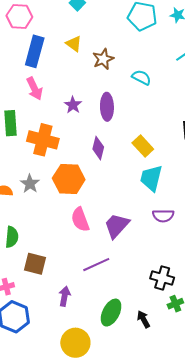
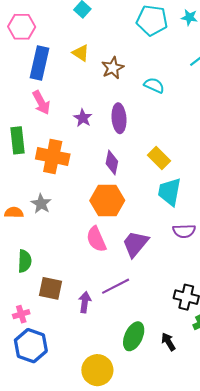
orange hexagon: (69, 179) -> (107, 200), moved
purple arrow: (65, 296) -> (85, 302), moved

